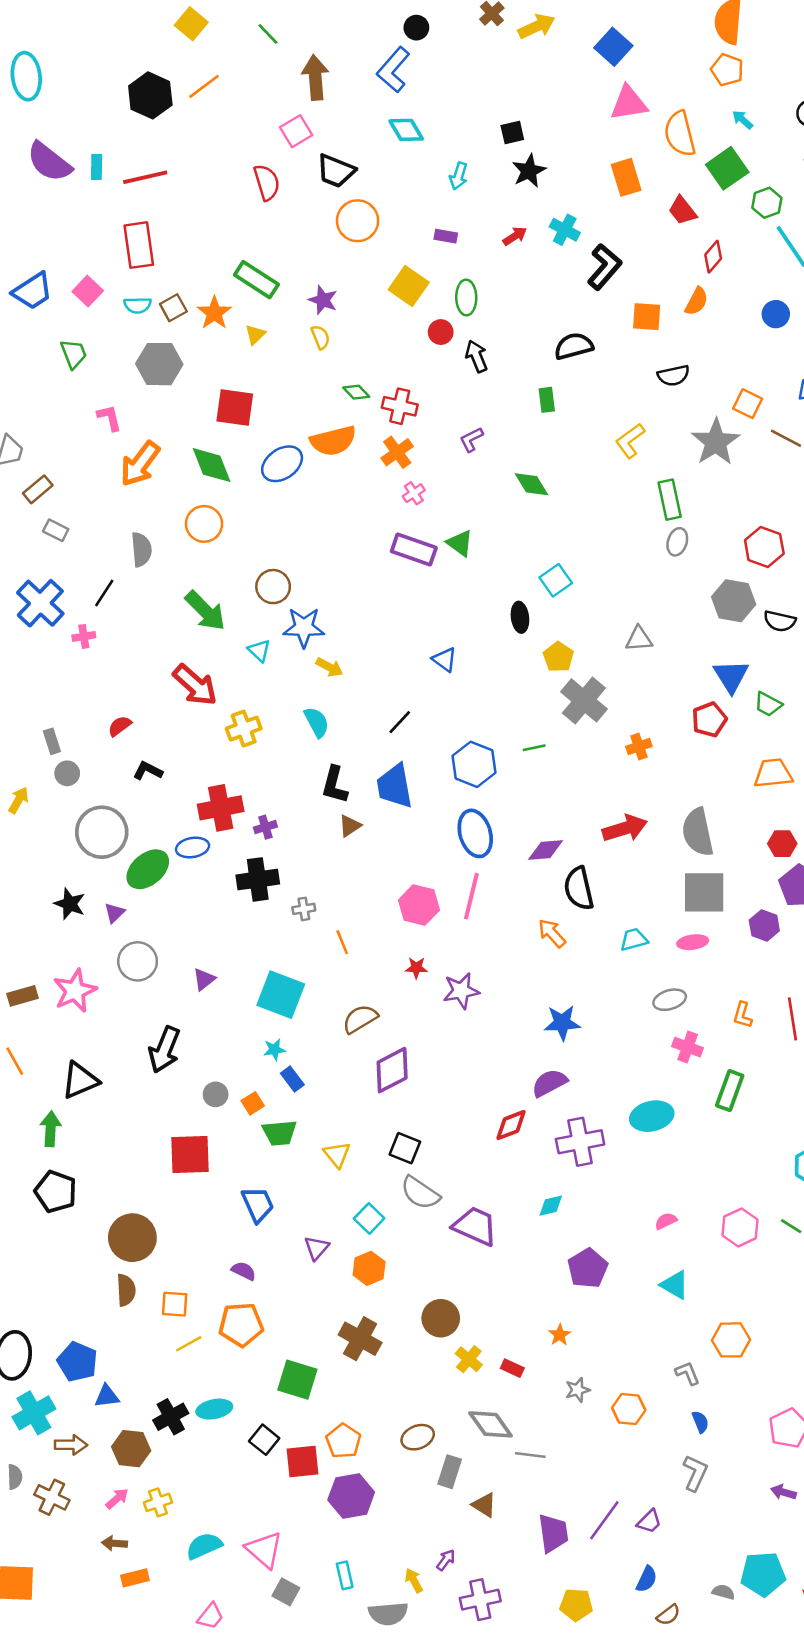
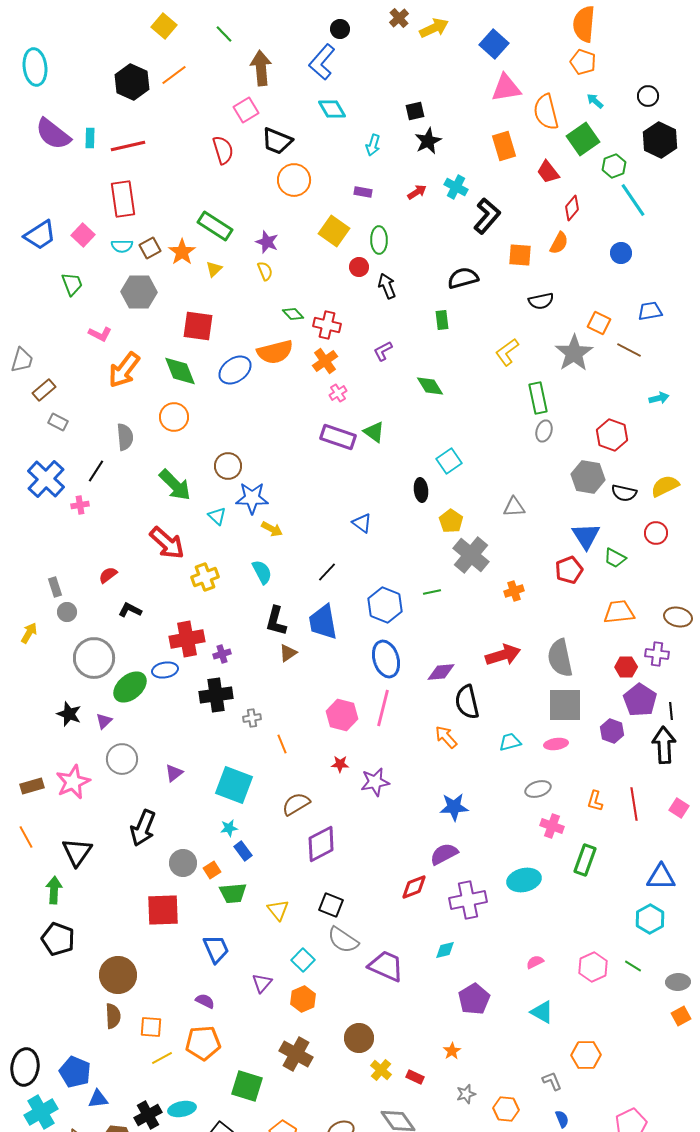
pink L-shape: (109, 418) -> (100, 334), turned 130
black triangle: (80, 1080) -> (77, 852), turned -32
gray circle: (216, 1094) -> (183, 863), size x1.4

